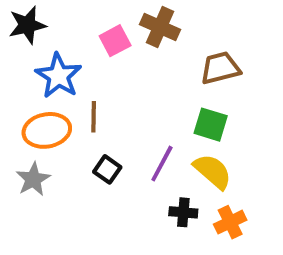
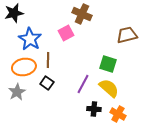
pink square: (115, 41) -> (66, 33), moved
brown trapezoid: (220, 68) -> (127, 35), moved
black square: (107, 169) -> (47, 83), moved
orange cross: (230, 222) -> (118, 114), turned -35

